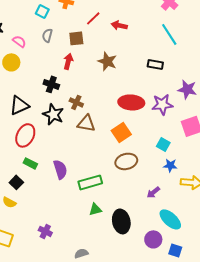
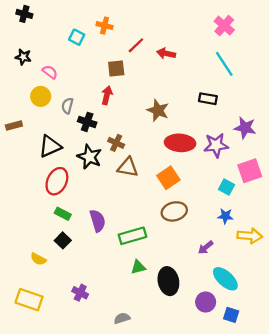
gray semicircle: (47, 35) -> (67, 106), moved
brown star: (107, 61) -> (158, 110), moved
cyan square: (163, 144) -> (227, 187), moved
black square: (16, 182) -> (63, 240), moved

